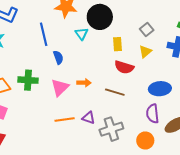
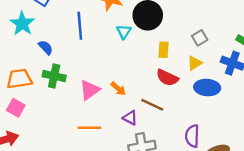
blue semicircle: (58, 57) -> (46, 47), moved, turned -32
orange arrow: (84, 83) -> (118, 89), turned 32
blue ellipse: (160, 89) -> (207, 88), moved
purple triangle: (89, 118) -> (130, 118), moved

